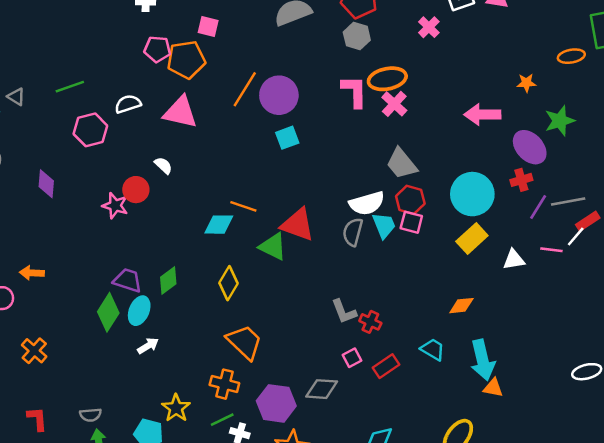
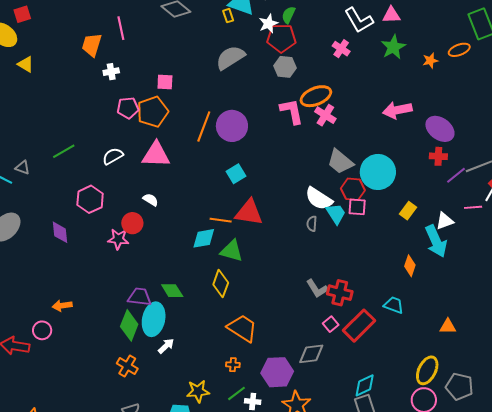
orange star: (526, 83) -> (430, 61), moved
green star: (560, 121) -> (393, 47), moved
pink hexagon: (90, 130) -> (90, 199), moved
cyan square: (287, 138) -> (236, 174), moved
red cross: (521, 180) -> (438, 156), turned 30
cyan circle: (472, 194) -> (378, 172), moved
white semicircle: (367, 203) -> (319, 199), turned 60
purple line: (538, 207) -> (456, 175), turned 30
red triangle: (298, 225) -> (249, 212), moved
gray semicircle: (353, 232) -> (312, 224), size x0.7
yellow rectangle: (472, 238) -> (408, 211), size x0.7
green triangle: (273, 247) -> (232, 251), moved
green diamond: (168, 280) -> (172, 291), turned -75
orange diamond: (461, 306) -> (410, 266), turned -55
cyan ellipse: (139, 311) -> (154, 319), size x1.4
red cross: (370, 322) -> (340, 293), size x1.4
orange cross: (34, 351) -> (127, 366), moved
cyan arrow: (483, 360) -> (436, 241), moved
red rectangle: (386, 366) -> (359, 326), size x1.5
orange cross: (224, 384) -> (233, 365), size x0.6
yellow star: (176, 408) -> (198, 391), turned -30

